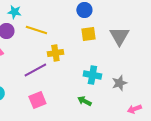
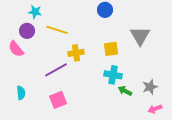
yellow square: (88, 34) -> (111, 49), moved
gray star: (119, 83) -> (150, 87), moved
green arrow: (84, 101) -> (125, 91), moved

